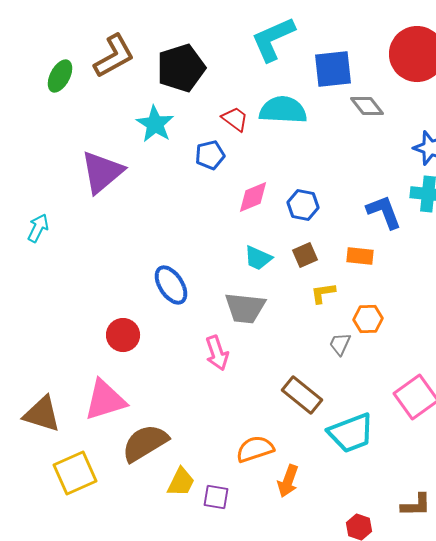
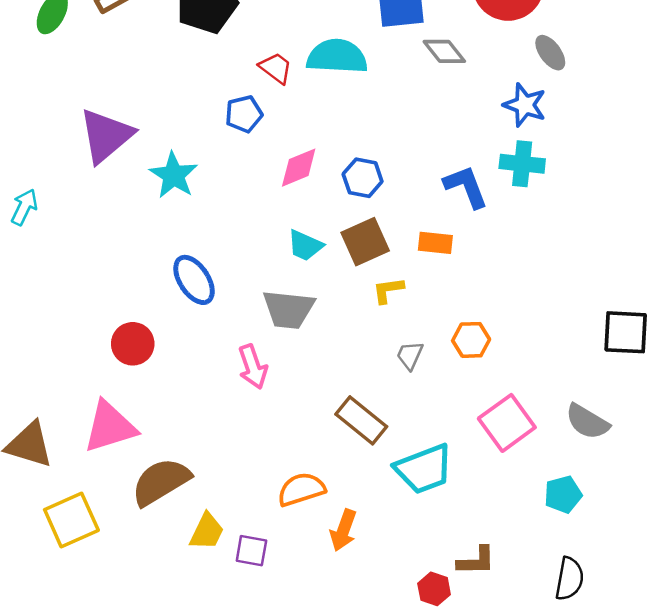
cyan star: (155, 124) -> (174, 175), moved
brown square: (305, 255) -> (365, 242), size x1.5
orange hexagon: (368, 319) -> (471, 340), moved
brown L-shape: (416, 505) -> (476, 561), moved

